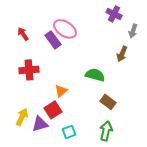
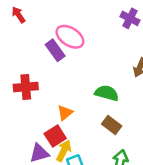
red arrow: (23, 34) -> (18, 15), moved
brown rectangle: (108, 102) -> (112, 125), moved
yellow arrow: (22, 117) -> (64, 151), moved

